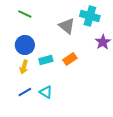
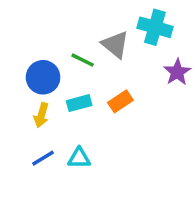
green line: (25, 14) -> (83, 60), moved
cyan triangle: (46, 92) -> (79, 158), turned -32

